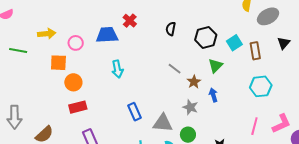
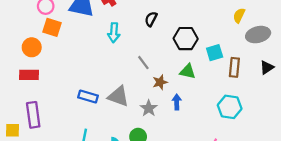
orange square: (58, 63) -> (52, 27), moved
green triangle: (215, 66) -> (188, 71), turned 42
cyan arrow: (117, 69) -> (114, 33), moved
blue rectangle: (135, 112) -> (88, 96), turned -66
gray triangle: (163, 123) -> (118, 96), moved

